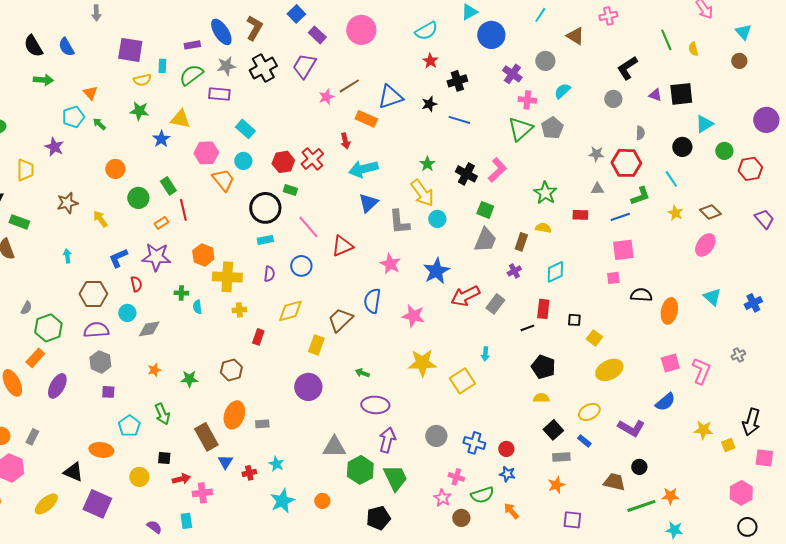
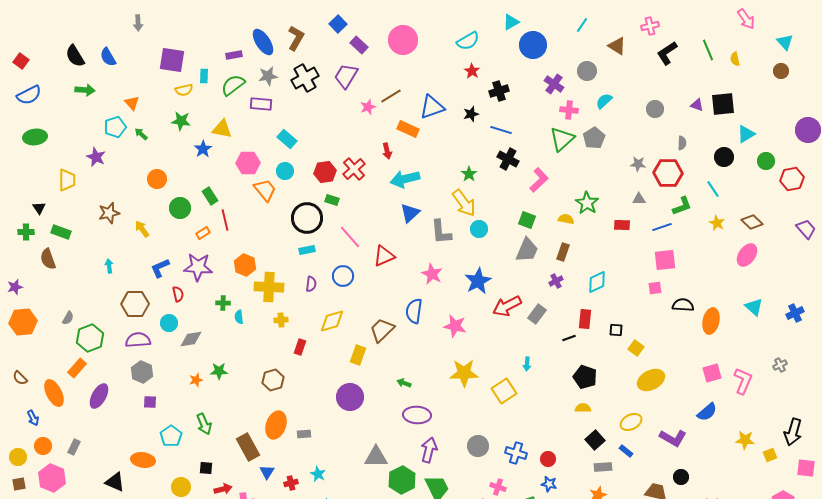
black L-shape: (627, 68) -> (667, 53), moved
black cross: (466, 174) -> (508, 159), moved
yellow semicircle: (543, 228) -> (566, 219), moved
green star: (189, 379) -> (219, 371), moved

